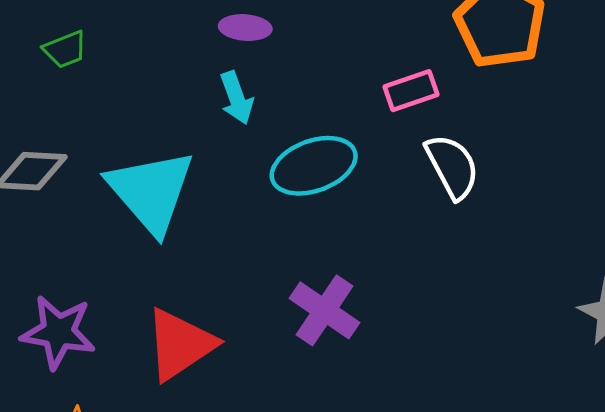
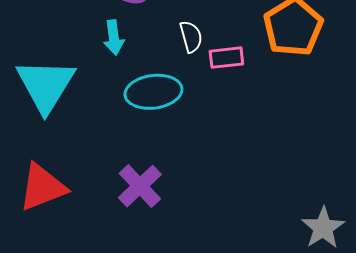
white semicircle: (452, 167) -> (191, 37), moved, size x0.7

